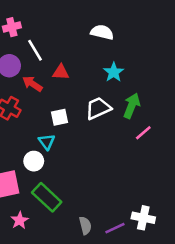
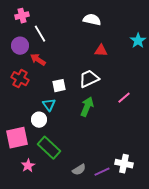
red triangle: (61, 72) -> (101, 51), moved
cyan star: (114, 72) -> (138, 41), moved
green arrow: (132, 106) -> (87, 107), moved
gray semicircle: (85, 226) -> (79, 170), turned 72

